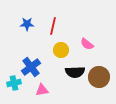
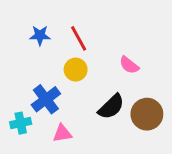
red line: (53, 26) -> (79, 38), turned -42
yellow circle: (61, 50) -> (76, 70), moved
black semicircle: (75, 72) -> (111, 107), turned -42

